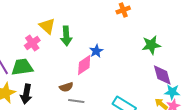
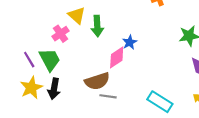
green trapezoid: (22, 67) -> (50, 60), turned 70
brown semicircle: (66, 87) -> (97, 81), size x1.6

